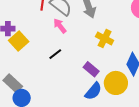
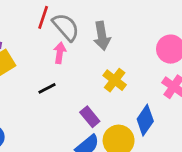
pink arrow: (60, 26) -> (60, 53), turned 35

